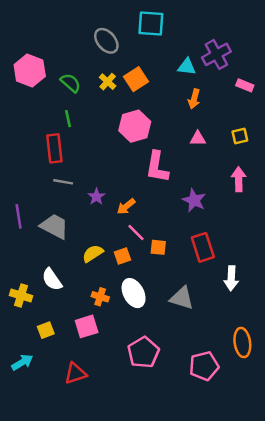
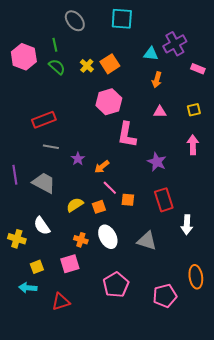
gray ellipse: (106, 41) -> (75, 21), moved
green line: (68, 119) -> (55, 45), moved
red rectangle: (54, 148) -> (44, 120), turned 75
cyan arrow: (22, 362) -> (28, 288), moved, turned -144

